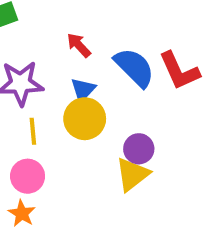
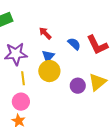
blue semicircle: (134, 67) -> (74, 44), size x0.6
yellow triangle: (132, 174) -> (98, 82), moved

